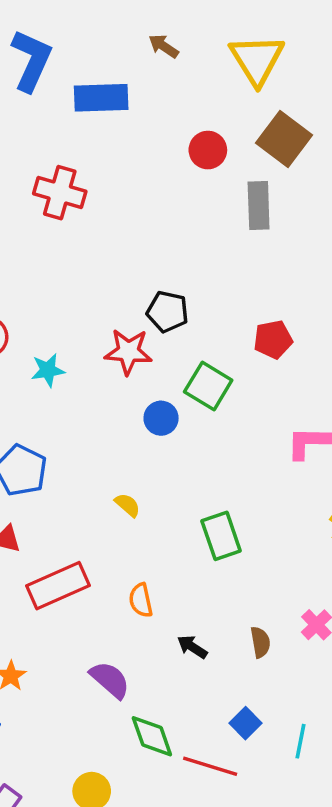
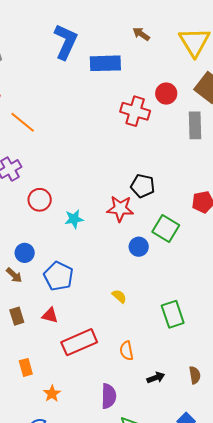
red cross: (60, 193) -> (135, 111), moved
black arrow: (192, 647) -> (156, 378), turned 126
purple semicircle: (110, 680) -> (109, 396), turned 50

